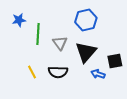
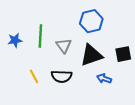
blue star: (19, 20) -> (15, 40), moved
black triangle: (86, 52) -> (91, 55), turned 30
black square: (115, 61) -> (123, 54), moved

